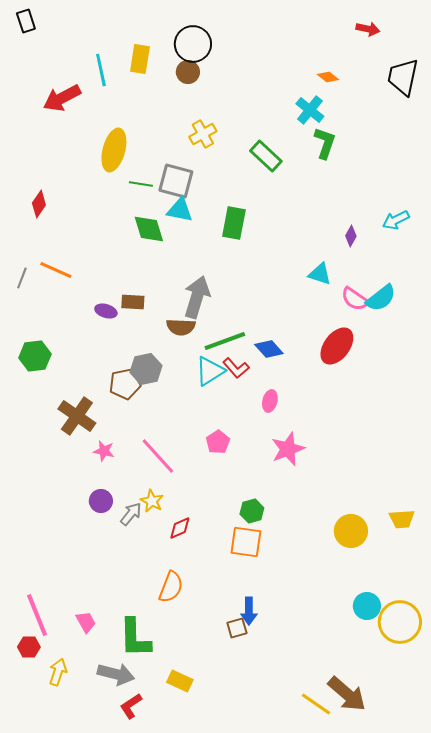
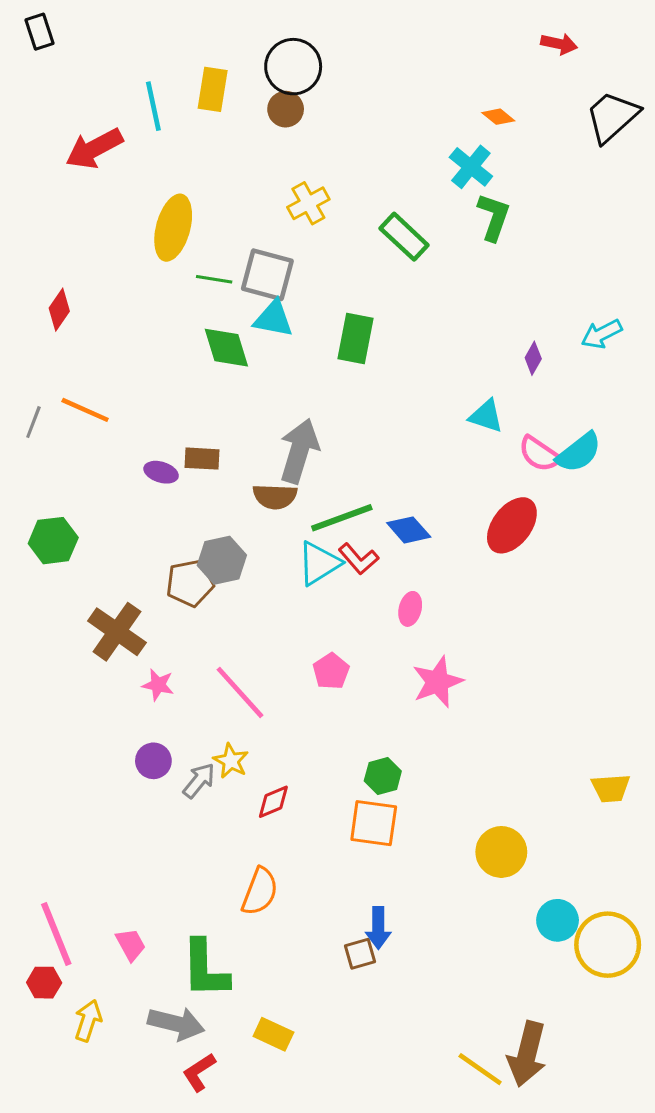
black trapezoid: (403, 77) -> (612, 117), turned 36
yellow circle: (351, 531) -> (501, 852), moved
brown arrow: (347, 694) -> (527, 1054), turned 63

